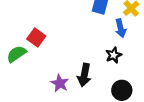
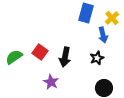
red square: (36, 38) -> (40, 52), moved
black arrow: (84, 75) -> (65, 57), moved

